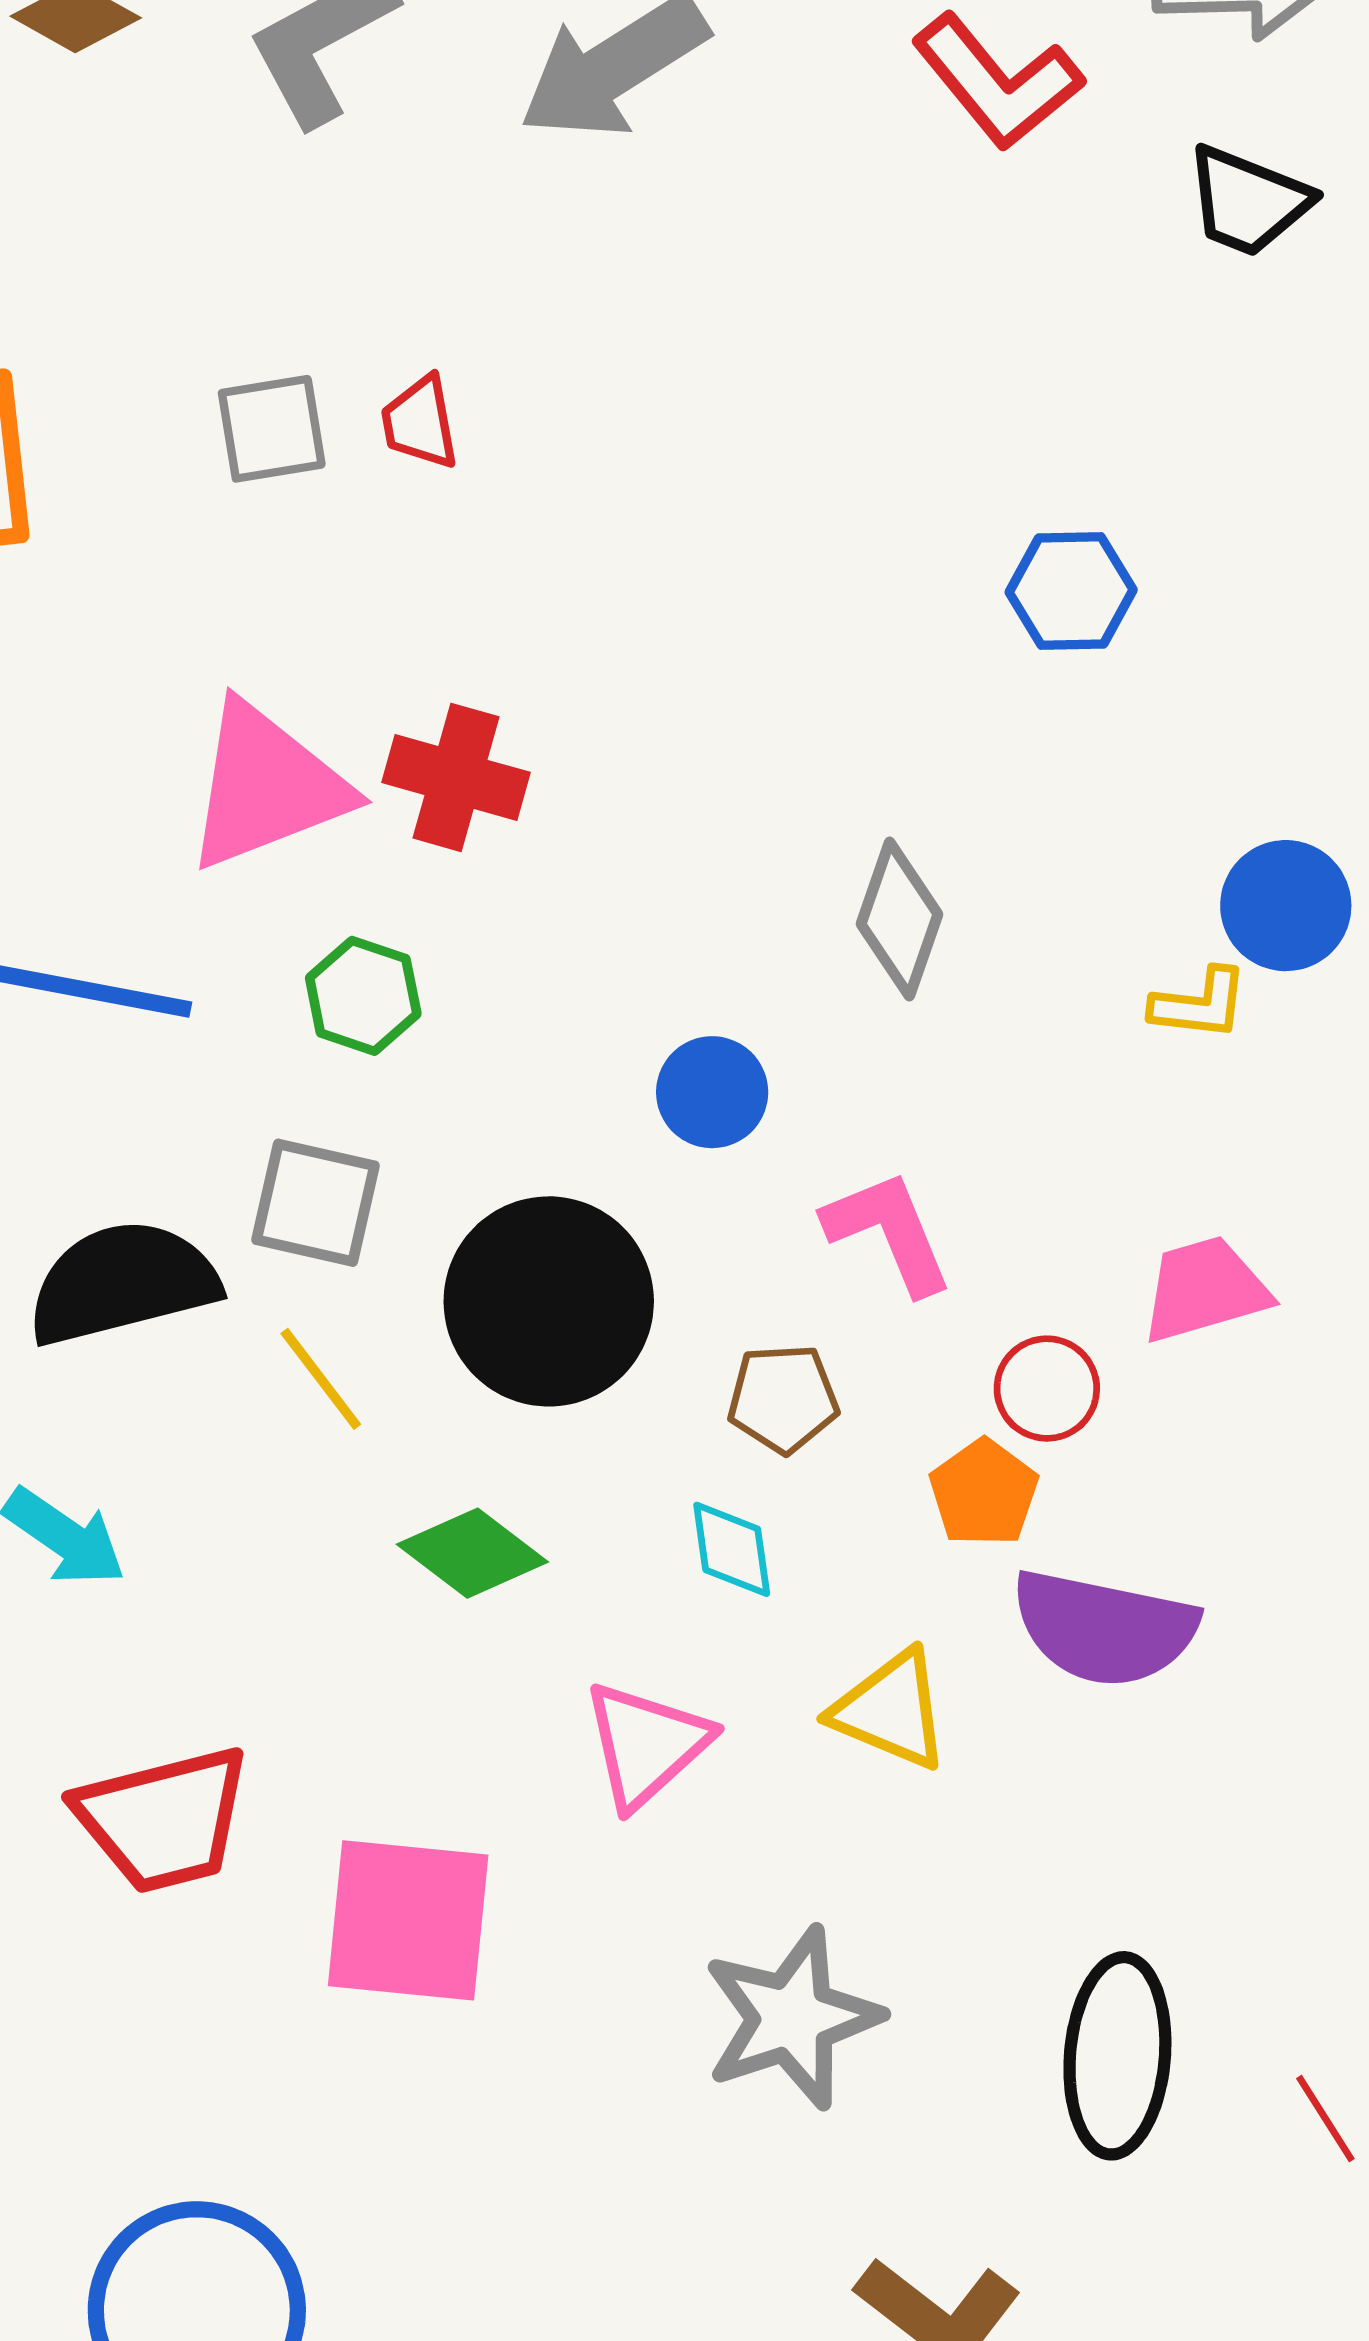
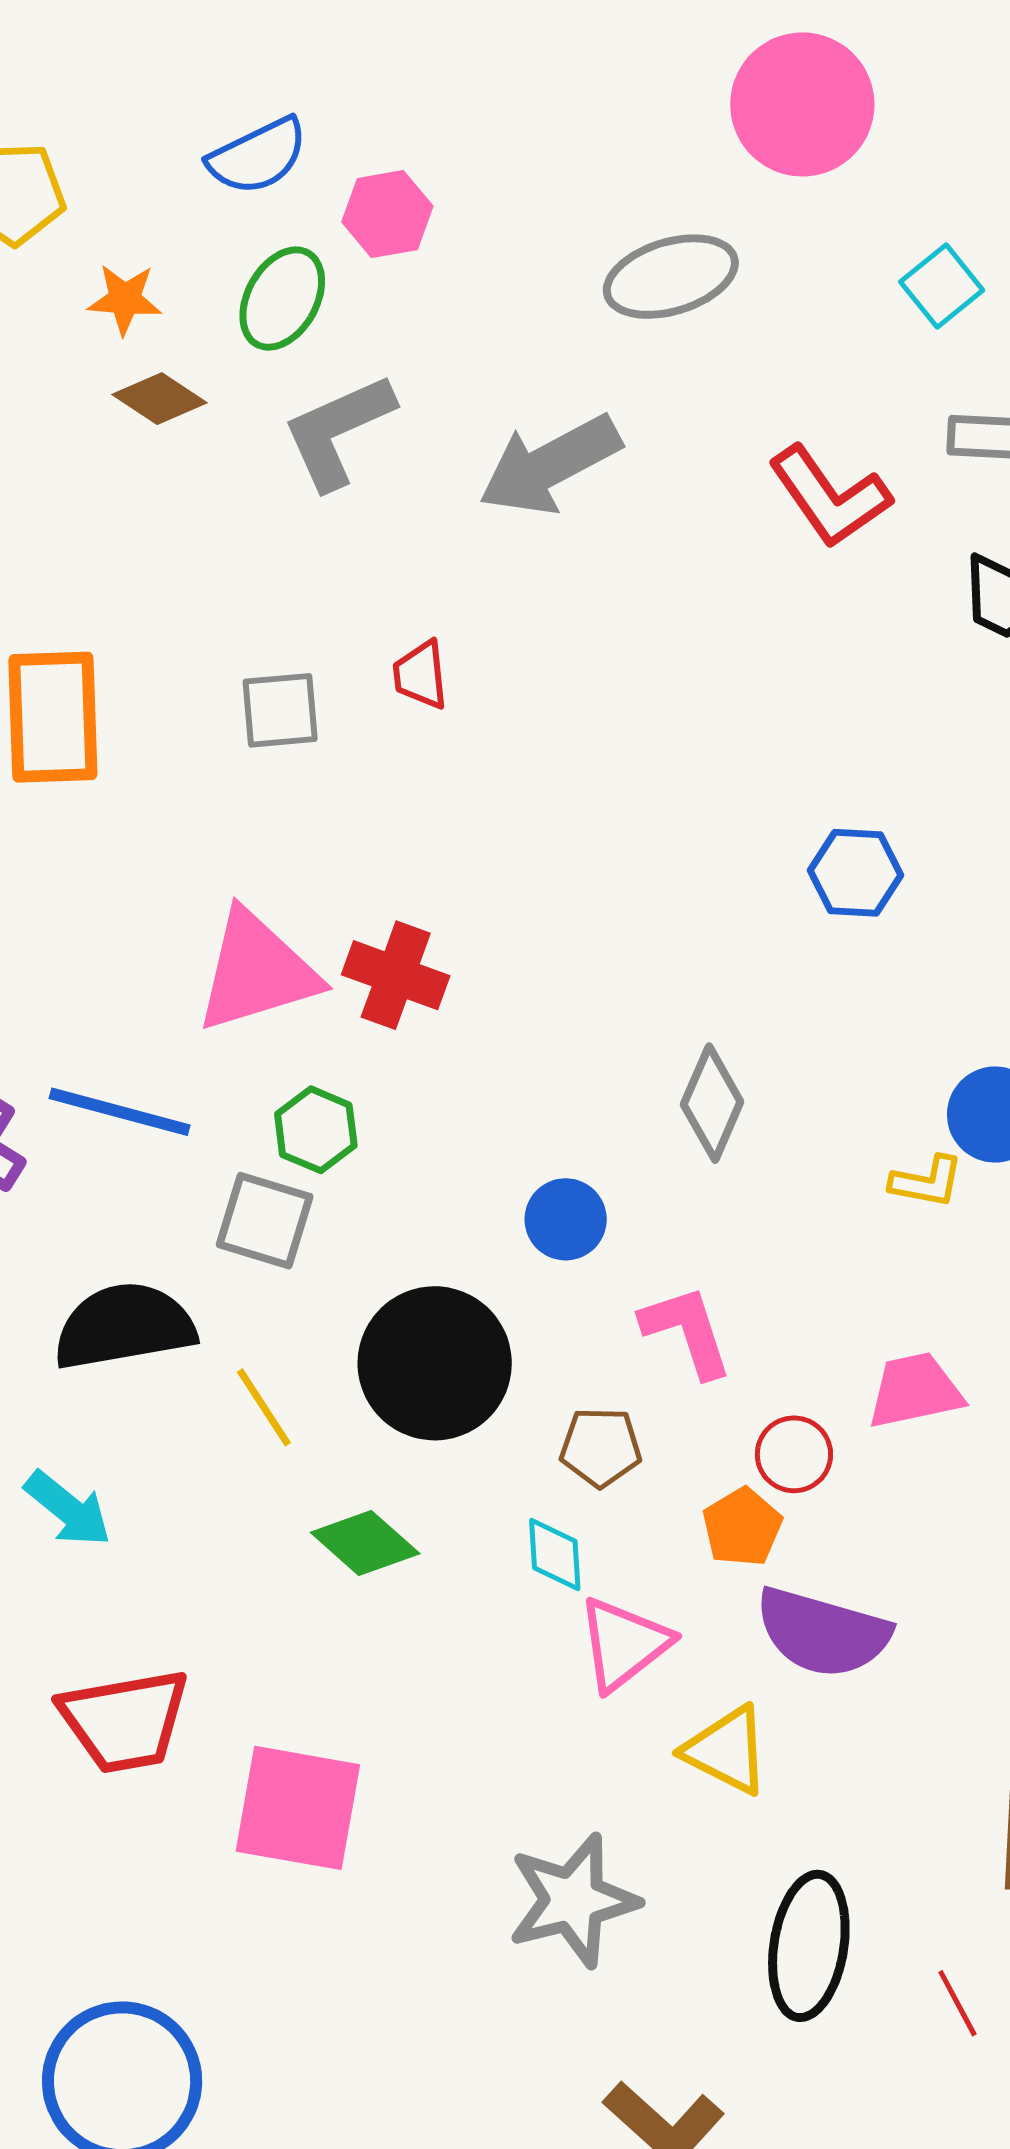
red trapezoid: (420, 422) -> (421, 675), moved
gray square: (315, 1203) -> (265, 1221), moved
yellow triangle: (891, 1710) -> (726, 1750), moved
pink triangle: (646, 1744) -> (624, 1644), moved

